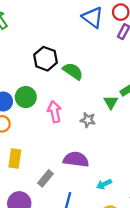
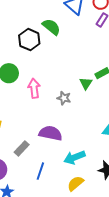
green semicircle: (73, 71) -> (51, 27), moved
cyan arrow: (104, 184) -> (74, 157), size x1.5

